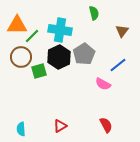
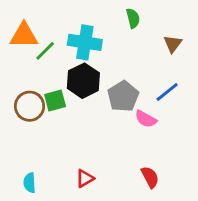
gray pentagon: (84, 54) -> (123, 96), moved
brown circle: (21, 57) -> (30, 106), moved

